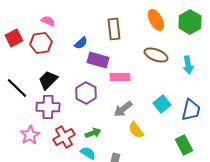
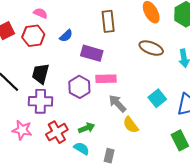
blue semicircle: (81, 43) -> (66, 36), moved
pink rectangle: (120, 77) -> (106, 79), moved
black trapezoid: (48, 80) -> (40, 74), turned -30
gray arrow: (123, 109) -> (117, 103), turned 84
pink star: (30, 135) -> (22, 130), turned -30

